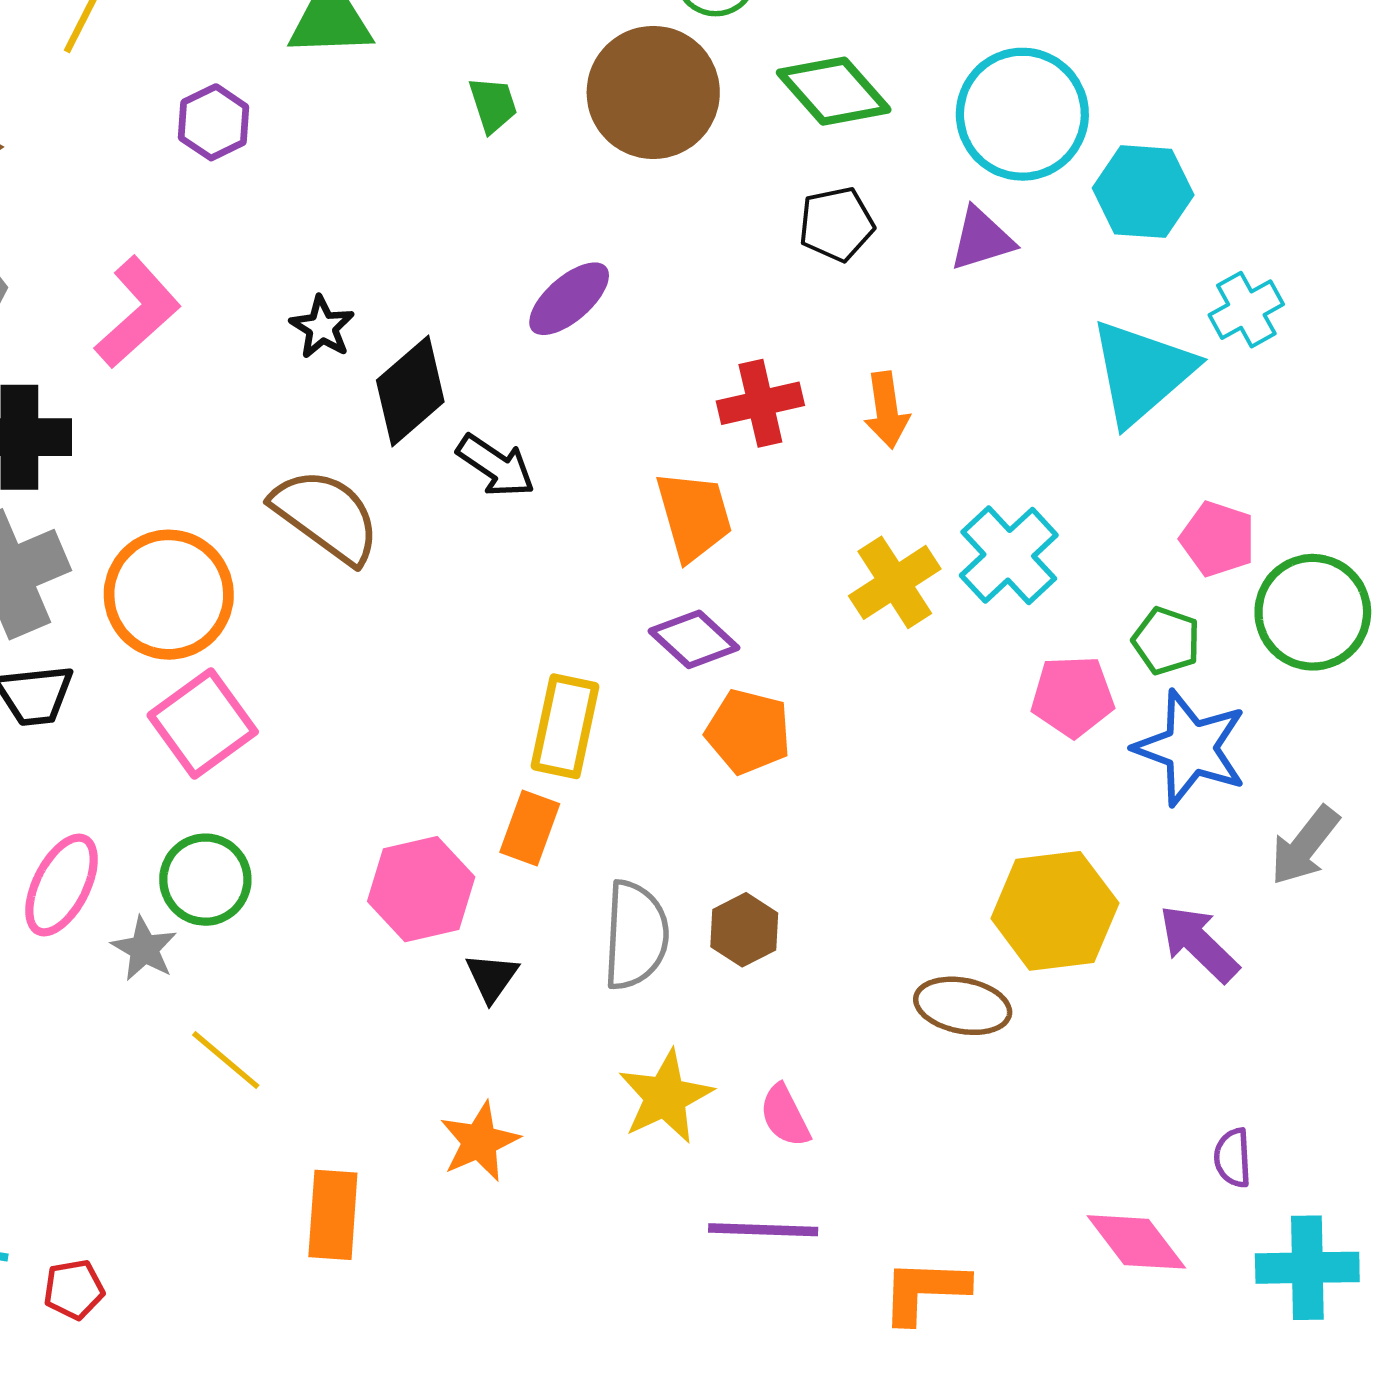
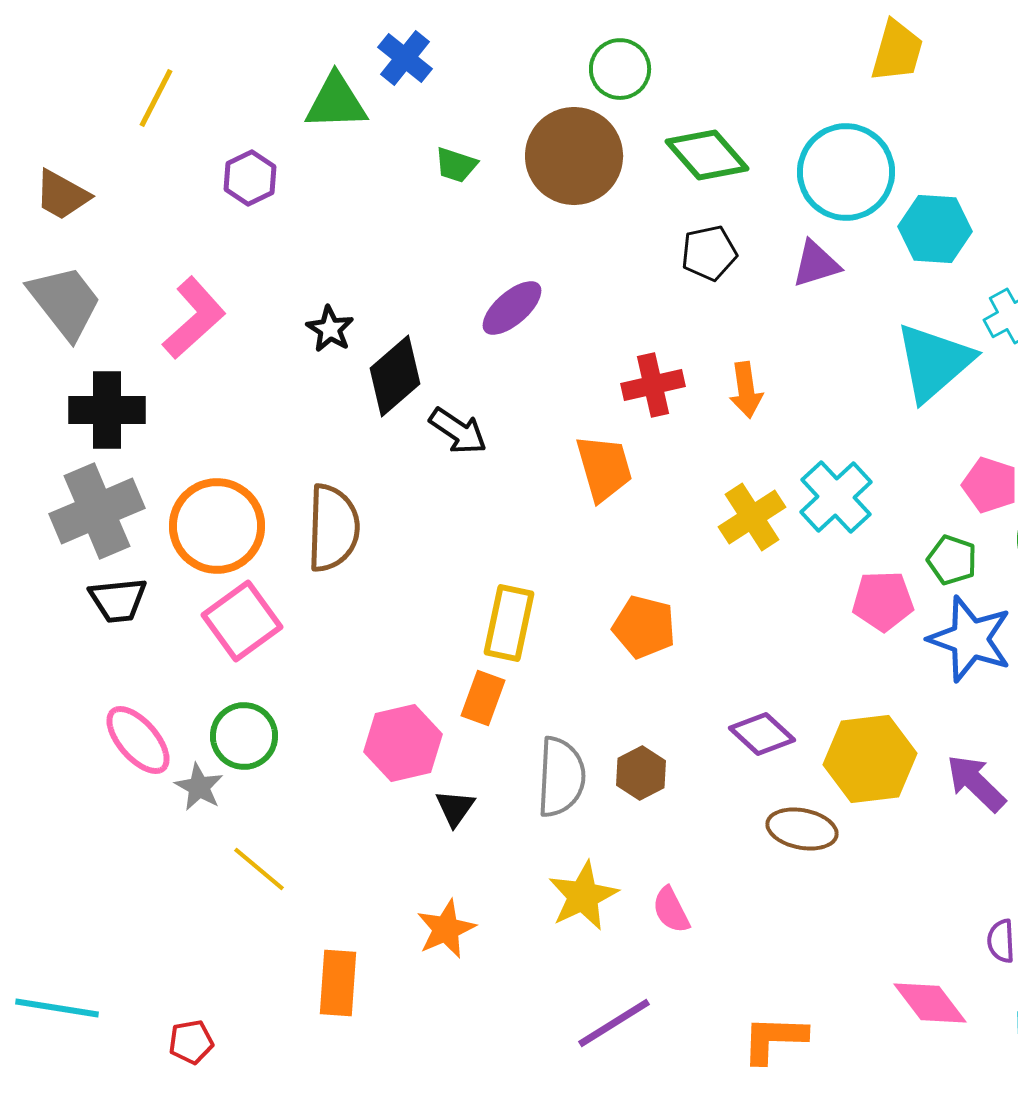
green trapezoid: (493, 105) -> (456, 165), turned 126
brown semicircle: (326, 516) -> (333, 528), moved, turned 56
purple diamond: (694, 639) -> (762, 734), moved
pink ellipse: (62, 885) -> (138, 740), turned -68
purple line: (763, 1230) -> (614, 1023), moved, turned -34
red pentagon: (74, 1289) -> (191, 1042), moved

